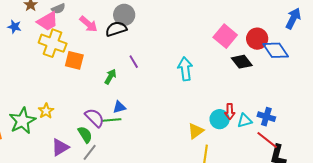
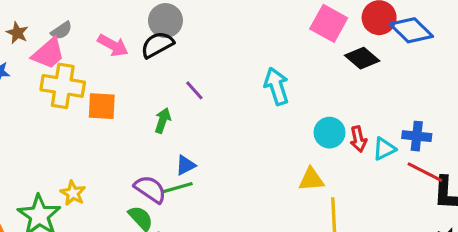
cyan circle: (220, 119) -> (329, 133), moved
yellow triangle: (196, 131) -> (311, 179), turned 42

